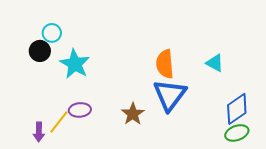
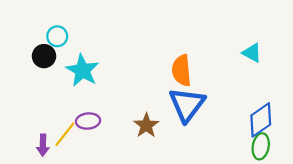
cyan triangle: (215, 63) -> (252, 53), moved
green ellipse: (237, 133) -> (261, 146), turned -60

